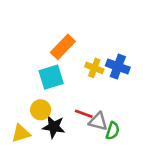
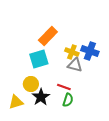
gray triangle: (98, 122) -> (75, 65), moved
black star: (54, 127) -> (41, 97), turned 30
green semicircle: (113, 131) -> (68, 100), moved

